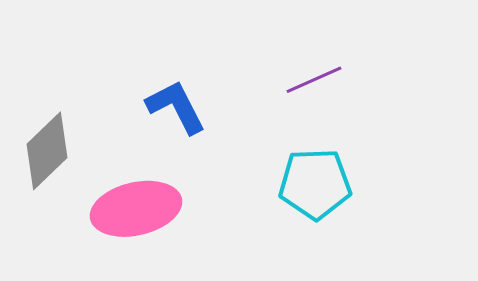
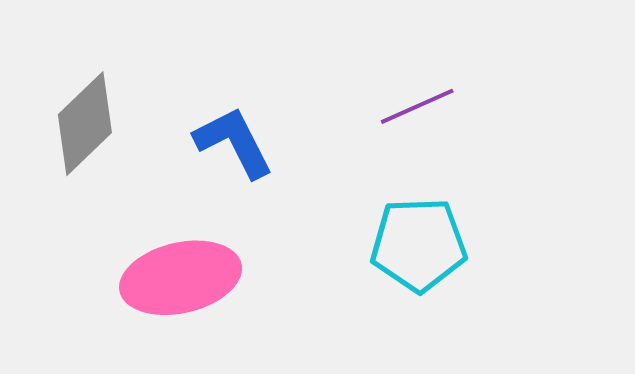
gray diamond: (47, 151) -> (85, 124), moved

